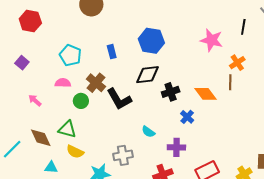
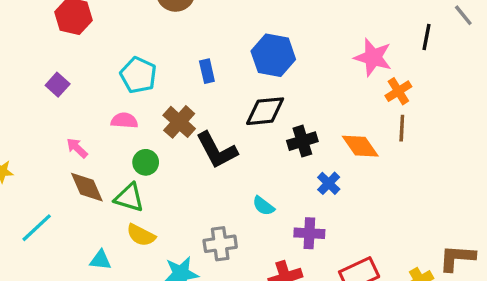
orange cross: (237, 63) -> (398, 91), moved
green circle: (81, 101) -> (146, 162), moved
brown diamond: (41, 138) -> (87, 187), moved

